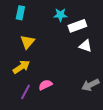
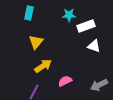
yellow arrow: (21, 67) -> (43, 66), moved
pink semicircle: (45, 85) -> (65, 81), moved

